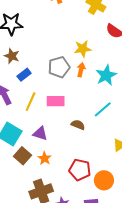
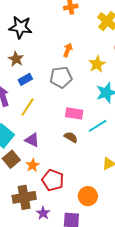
yellow star: (83, 49) -> (97, 64), moved, turned -30
orange arrow: (81, 70) -> (68, 50), moved
pink rectangle: (56, 101) -> (74, 113), moved
red pentagon: (80, 170) -> (53, 180), moved

